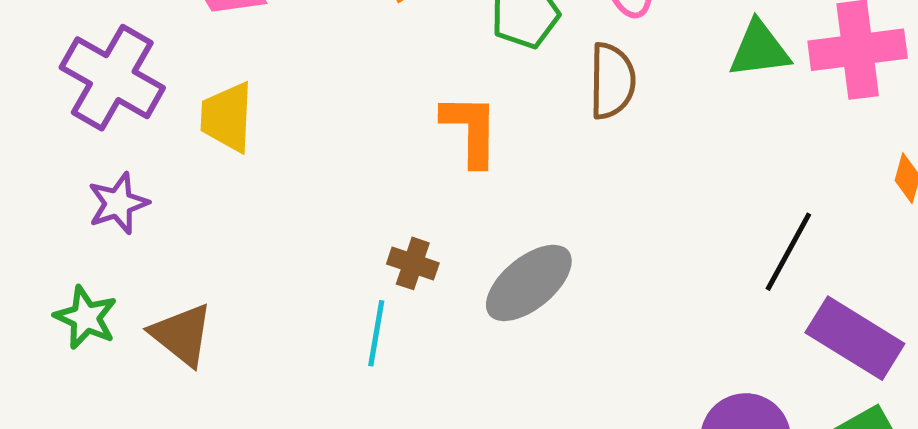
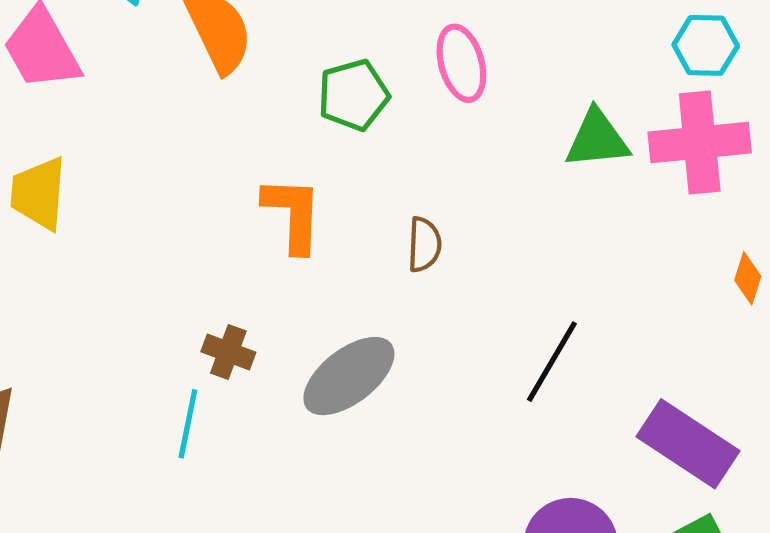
brown semicircle: (612, 81) -> (424, 245), moved, size x0.7
black line: (788, 252) -> (552, 362), moved

